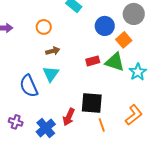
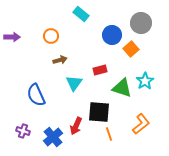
green triangle: (115, 62) -> (122, 88), moved
cyan triangle: (51, 74) -> (74, 83), moved

